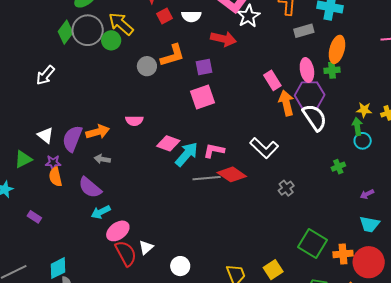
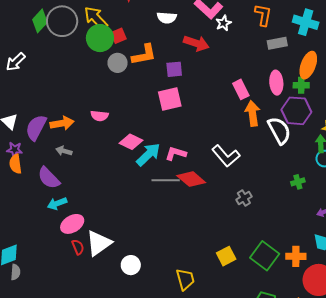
red square: (164, 16) -> (119, 36), moved
white star: (249, 16) -> (224, 23), size x0.7
green circle: (111, 40) -> (100, 38), moved, size x1.4
purple hexagon: (310, 95) -> (296, 111), moved
white triangle: (146, 247) -> (99, 243), size x1.8
red semicircle: (126, 253) -> (78, 247), size x0.6
orange cross: (343, 254) -> (296, 256), moved
yellow square: (273, 270) -> (226, 256), moved

